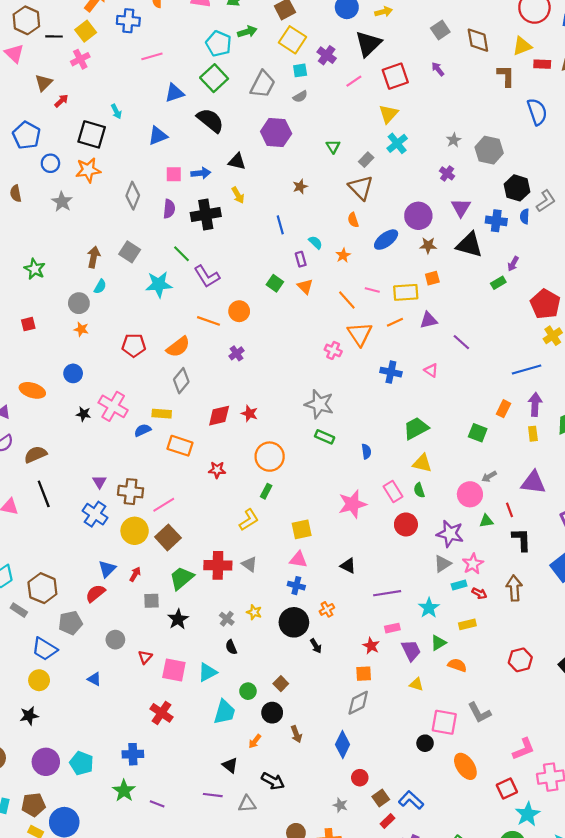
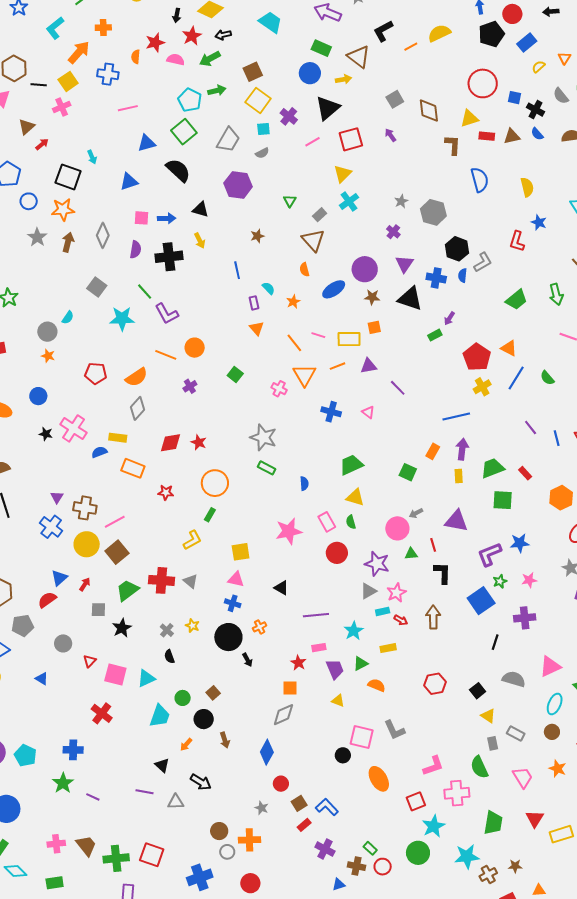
brown arrow: (94, 257) -> (68, 242), moved
green square: (275, 283) -> (235, 374), moved

